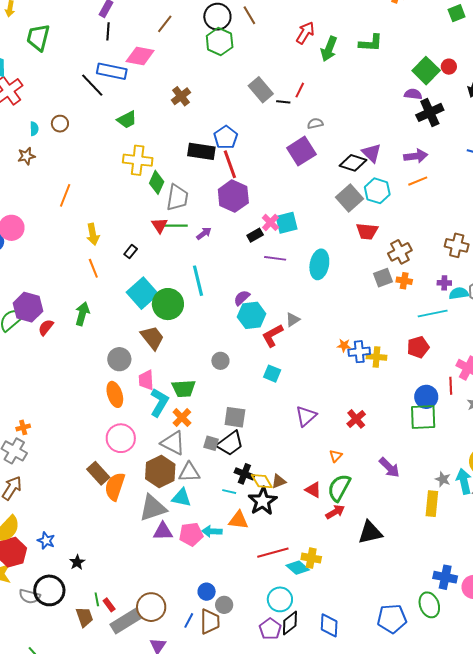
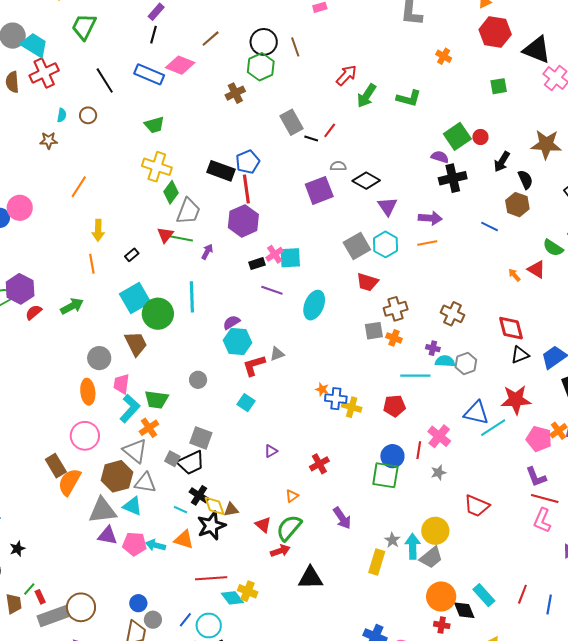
black line: (92, 85) -> (105, 81), moved
brown cross: (181, 96) -> (235, 93), moved
black diamond: (353, 163) -> (366, 181), moved
purple arrow: (204, 233) -> (207, 252), turned -35
green arrow: (82, 314) -> (72, 306), turned 35
purple triangle: (306, 416) -> (271, 451), size x0.6
green line: (97, 599) -> (29, 589), turned 40
blue line: (189, 620) -> (185, 620), moved

